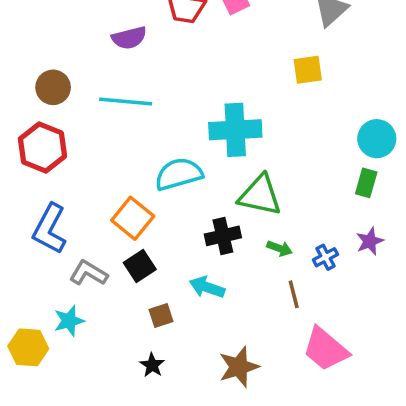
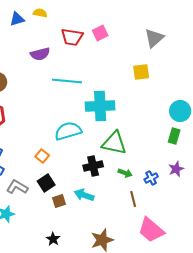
cyan line: (126, 101) -> (67, 81), moved
orange square: (133, 218) -> (42, 156), size x0.6
brown square: (161, 316) -> (59, 201), moved

